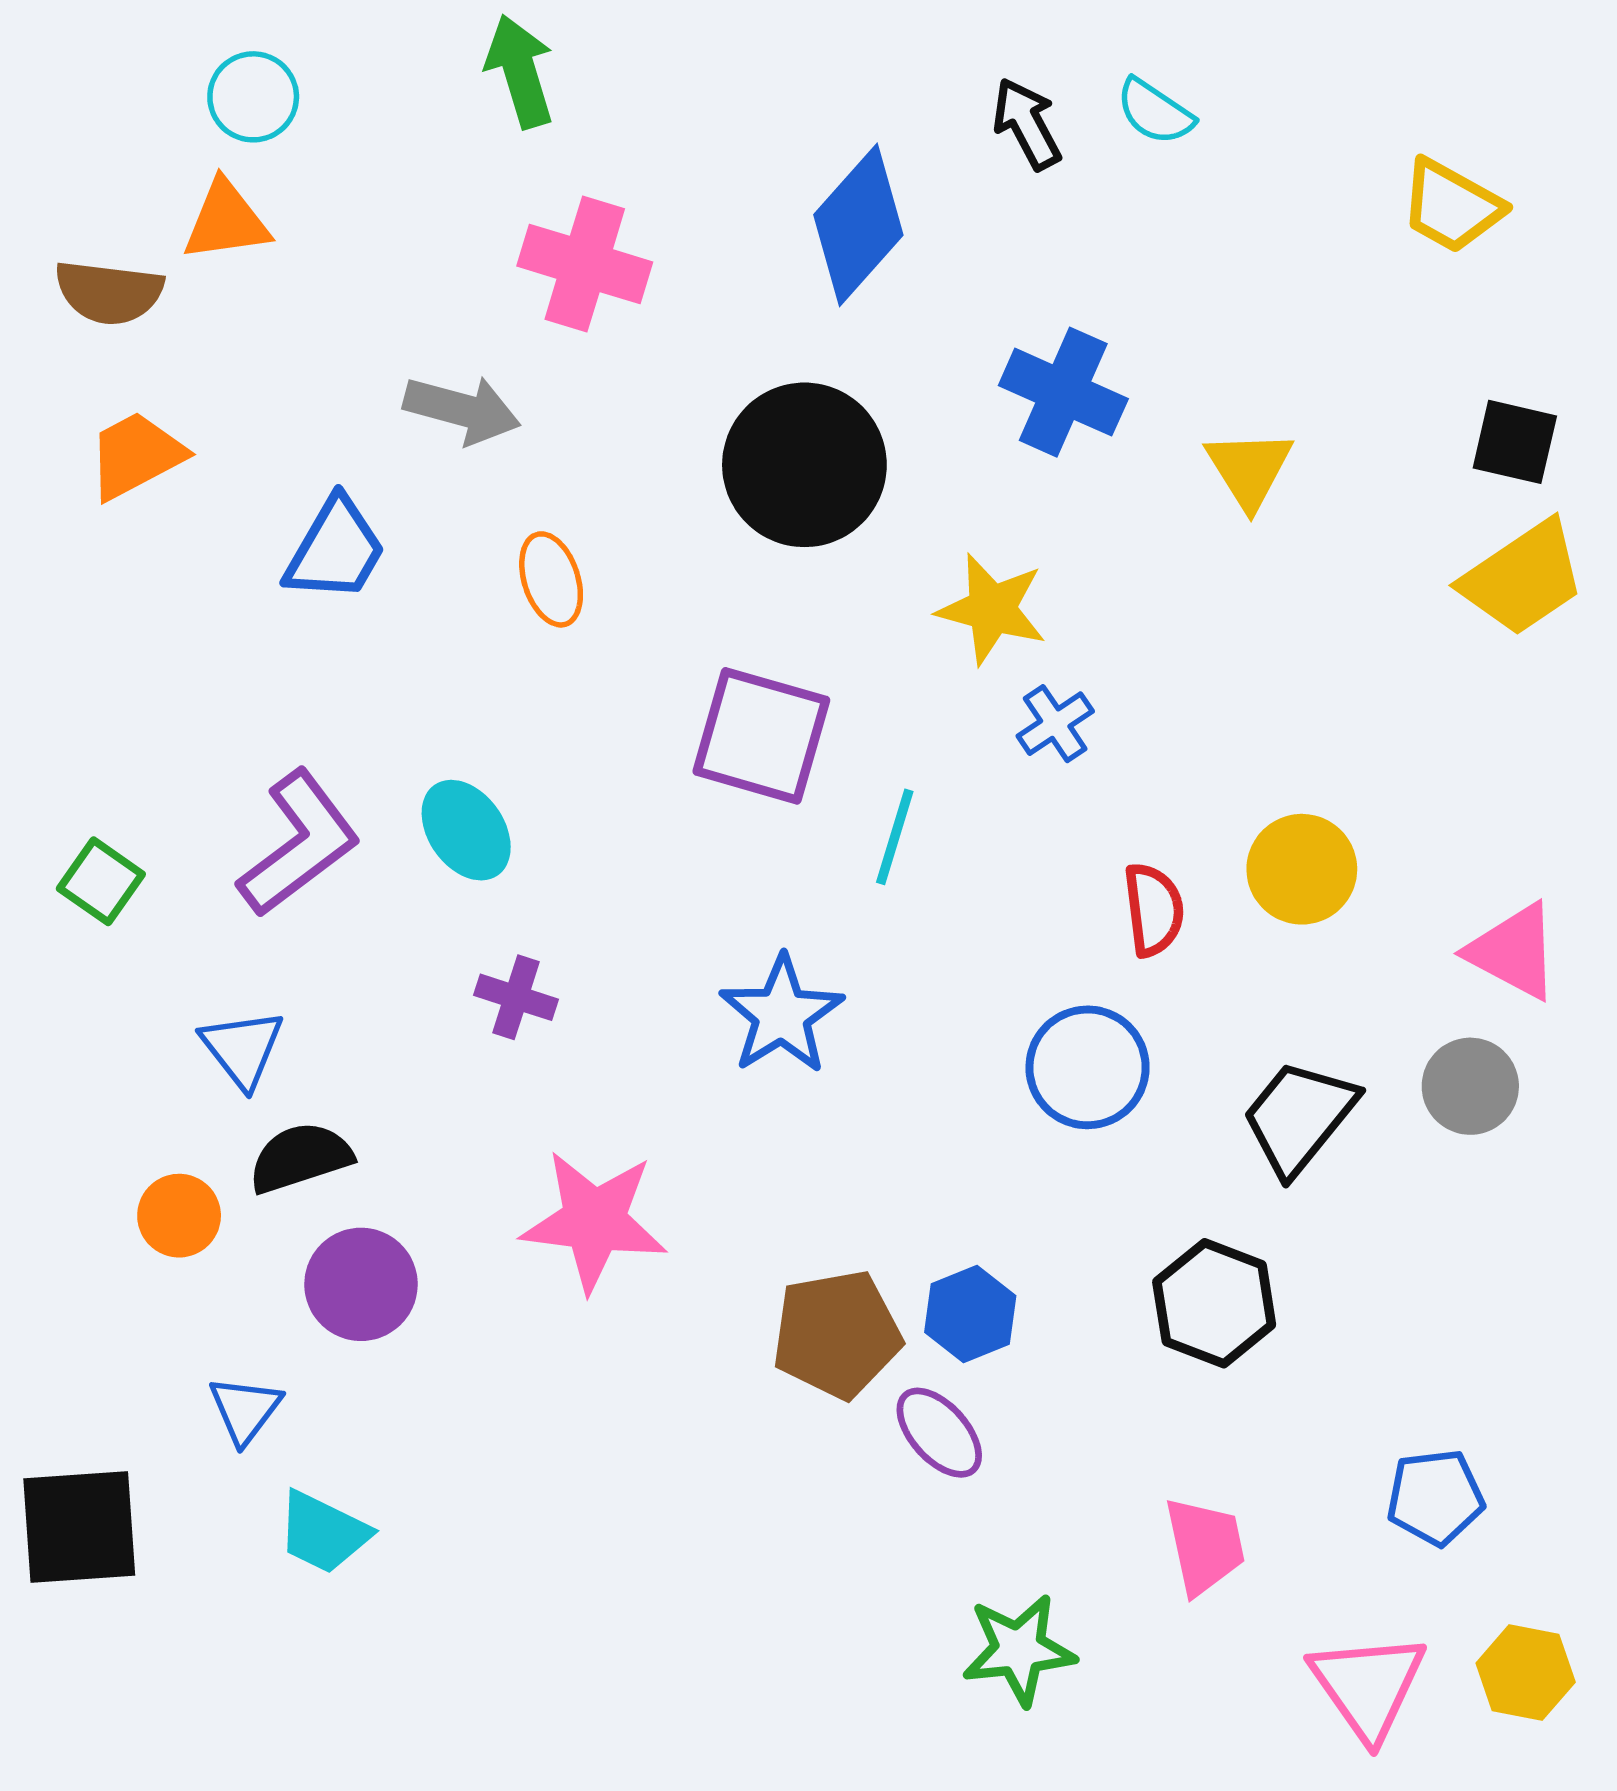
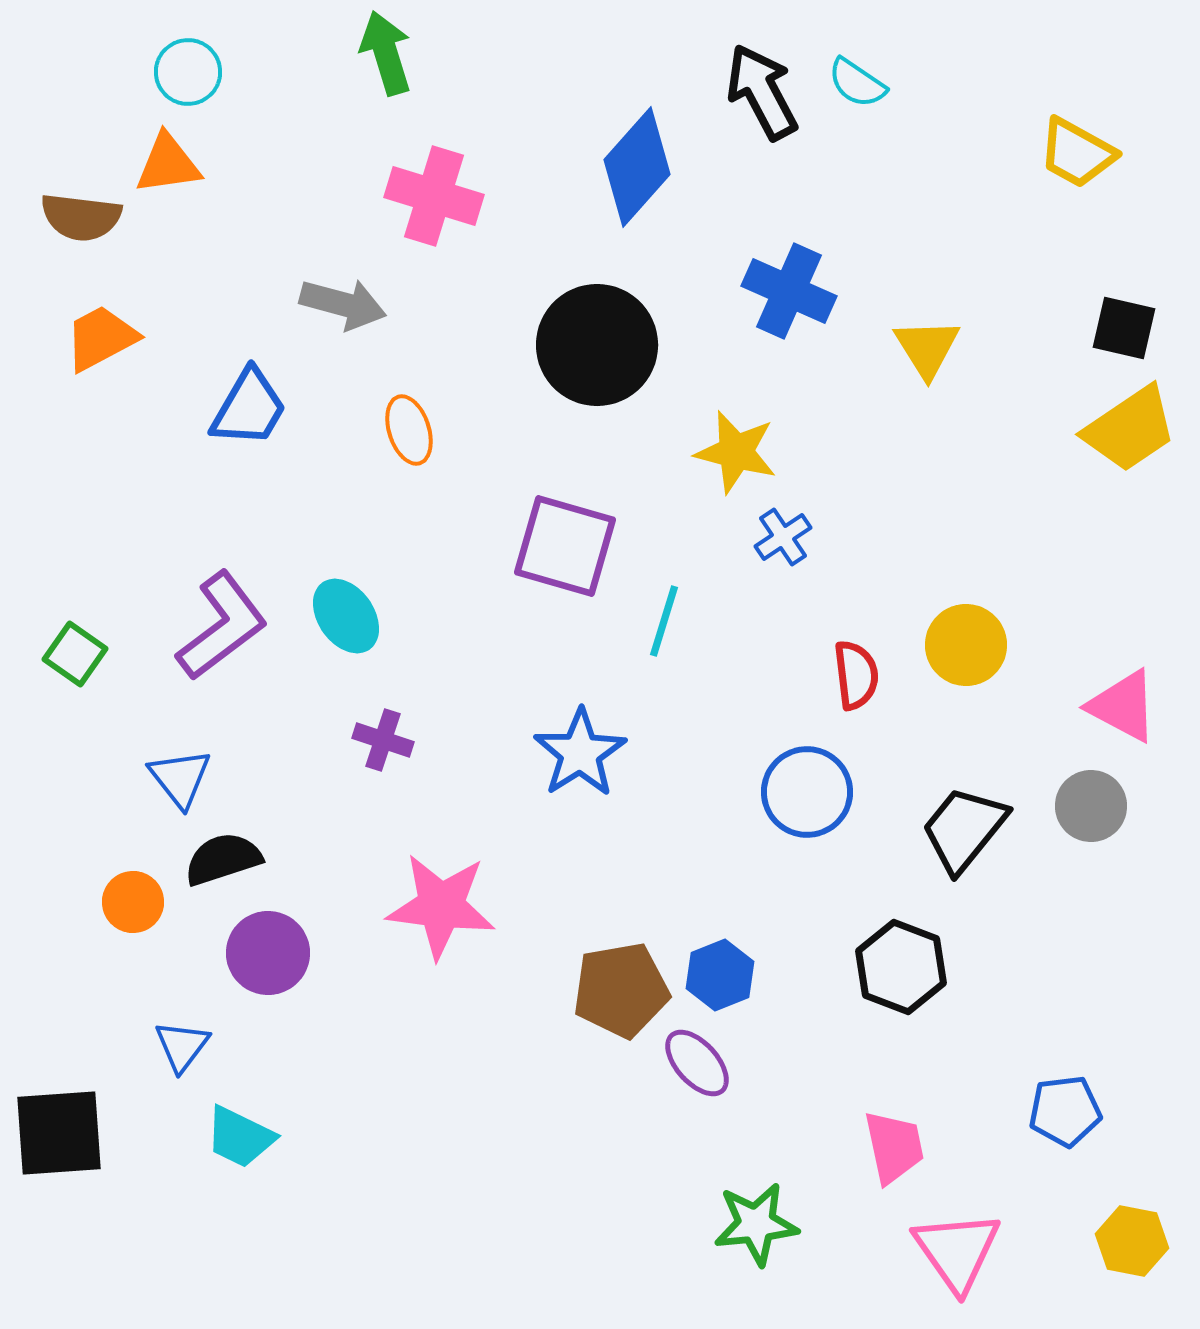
black arrow: (1027, 124) -> (762, 92), size x1.4
pink triangle: (1368, 1686) -> (957, 1251), moved

